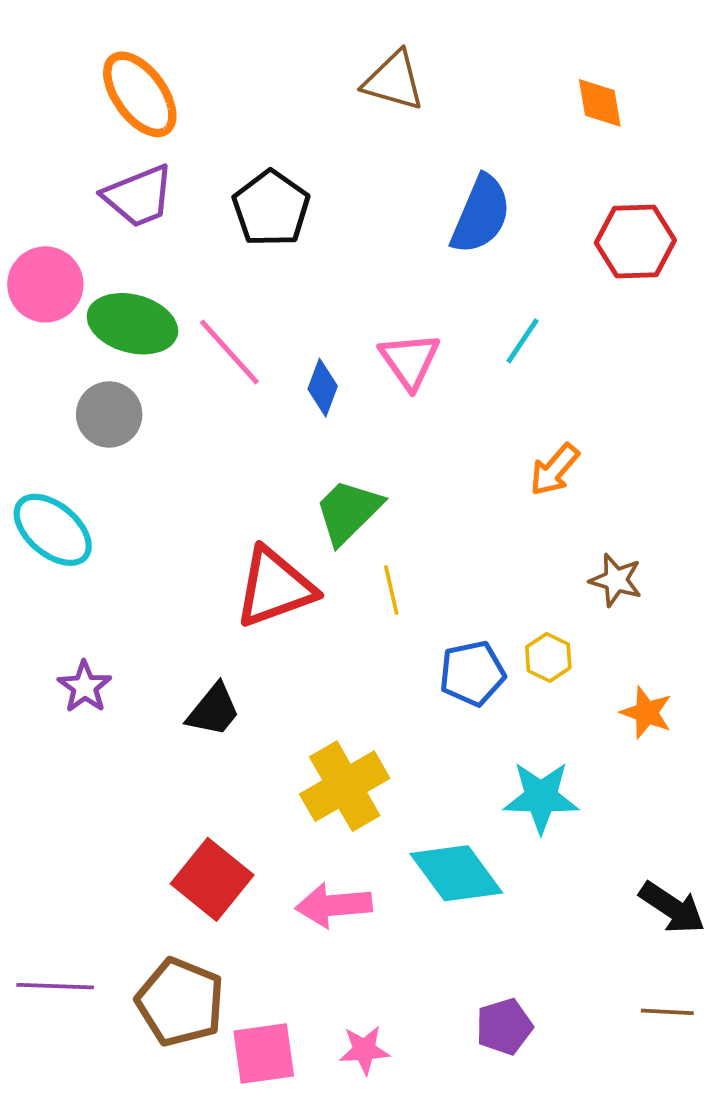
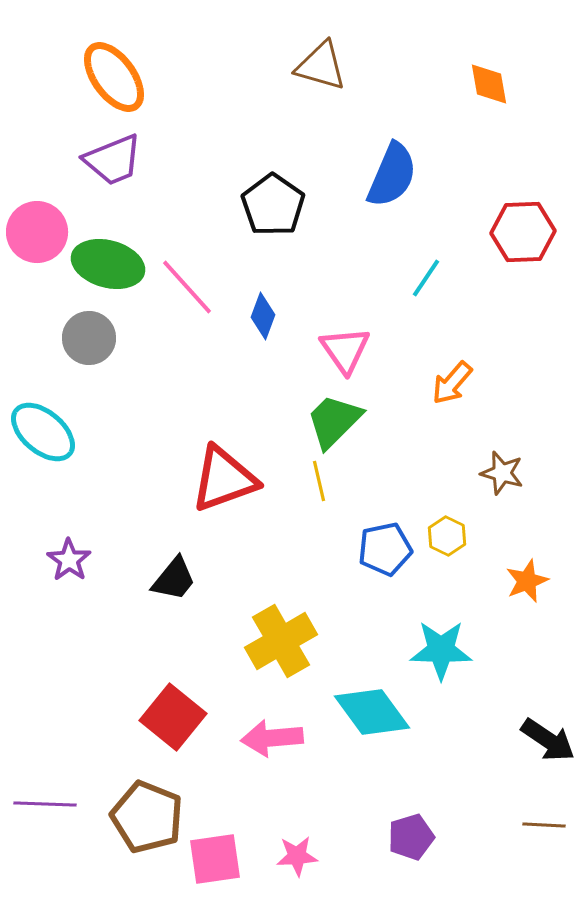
black pentagon: (271, 208) -> (273, 205), moved
red hexagon: (635, 242) -> (523, 232), moved
pink triangle: (410, 361) -> (345, 350), moved
green trapezoid: (348, 511) -> (334, 421), moved
orange star: (646, 713) -> (527, 581), turned 30

